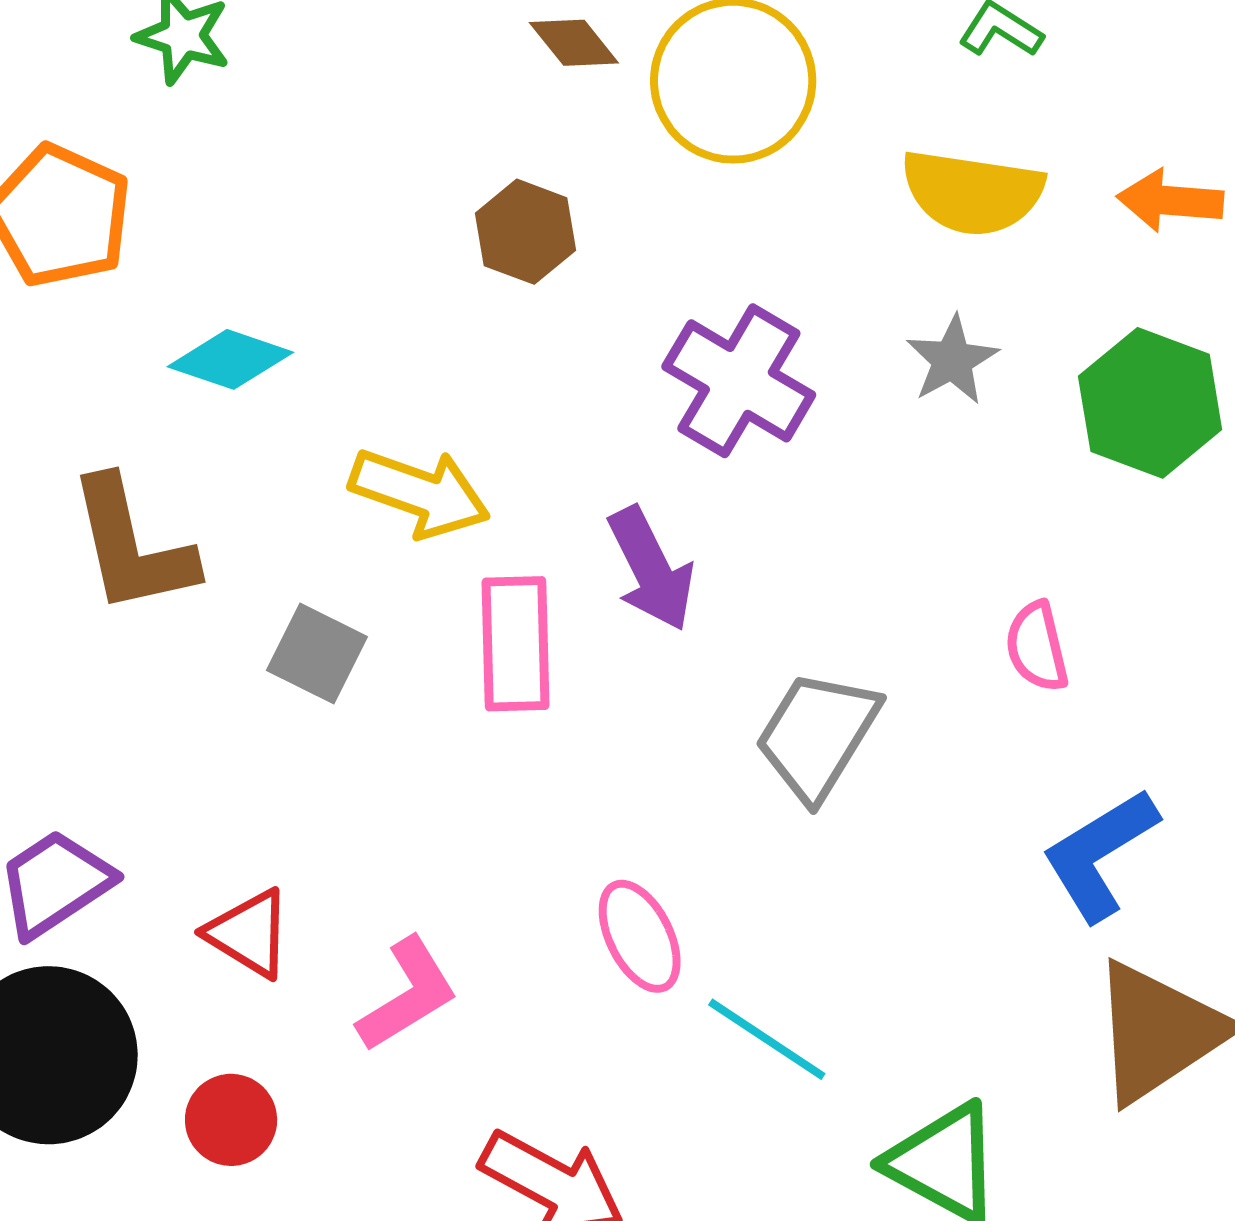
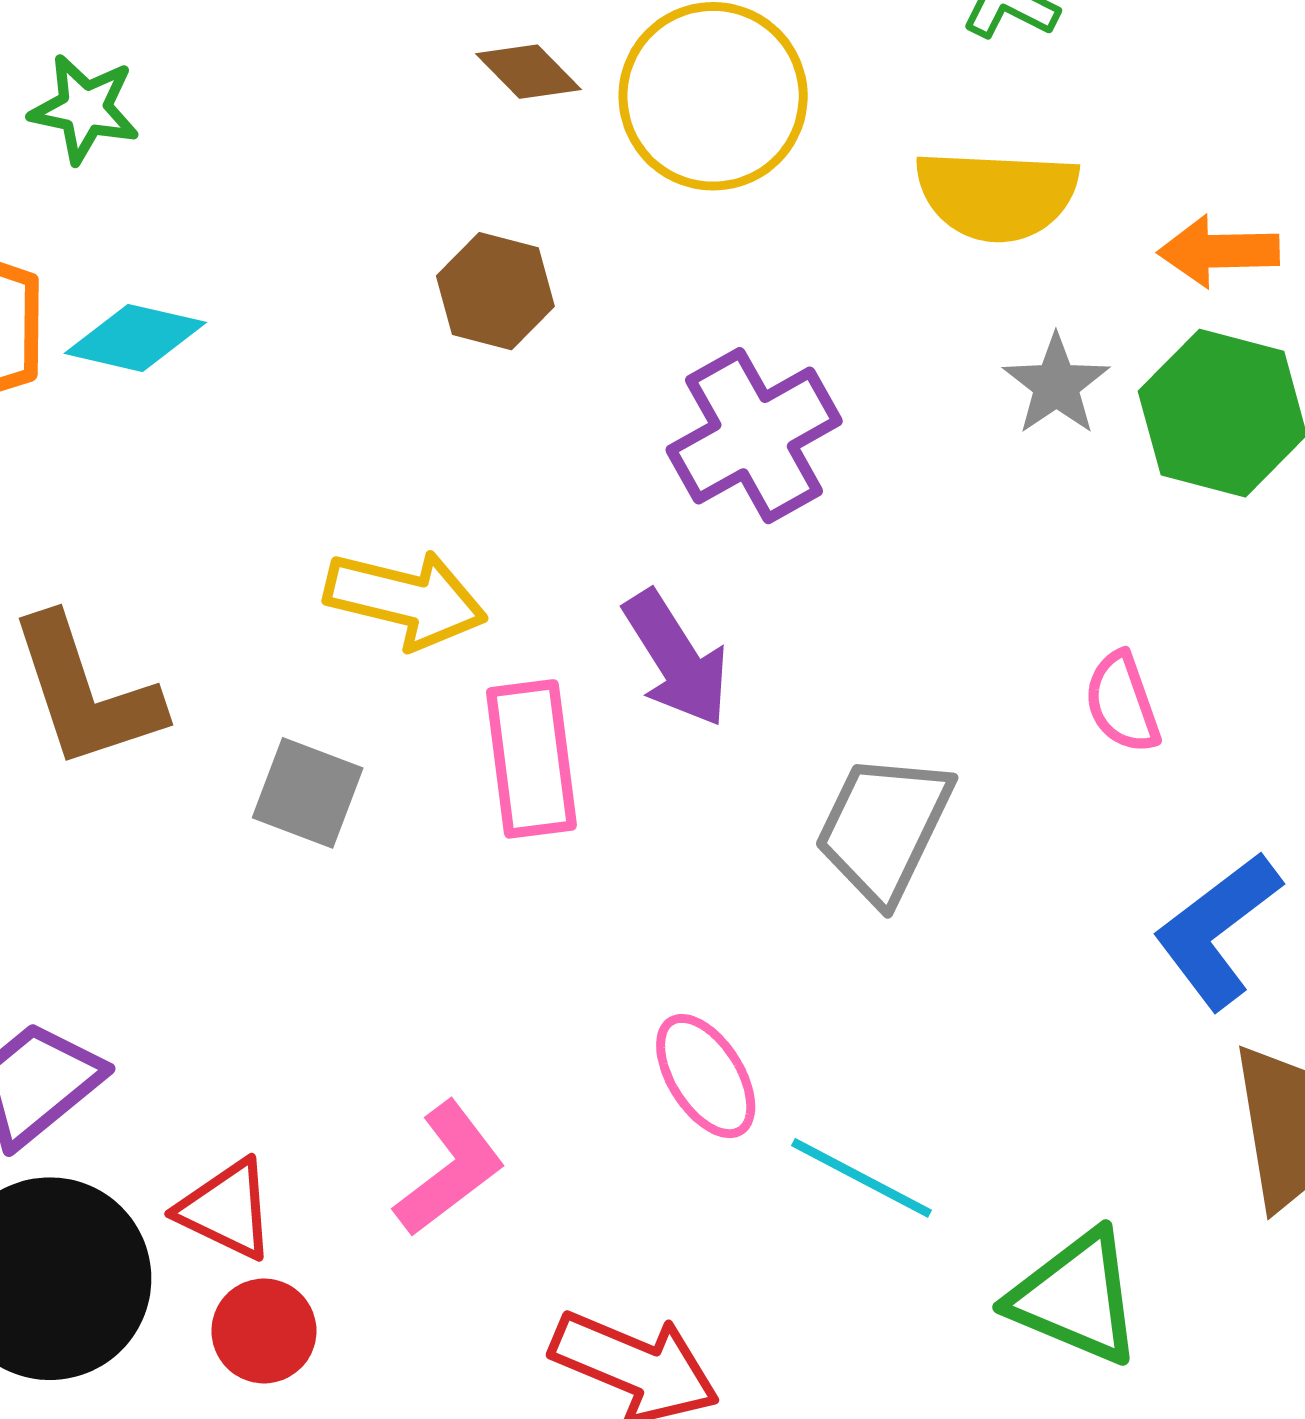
orange arrow: (1170, 201) -> (1219, 251), moved
cyan diamond: (230, 359) -> (135, 338), moved
gray star: (952, 360) -> (1056, 385), moved
purple cross: (739, 381) -> (754, 436), turned 36
red triangle: (249, 933) -> (226, 1210), moved

